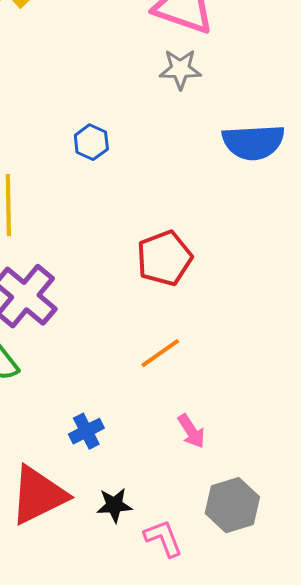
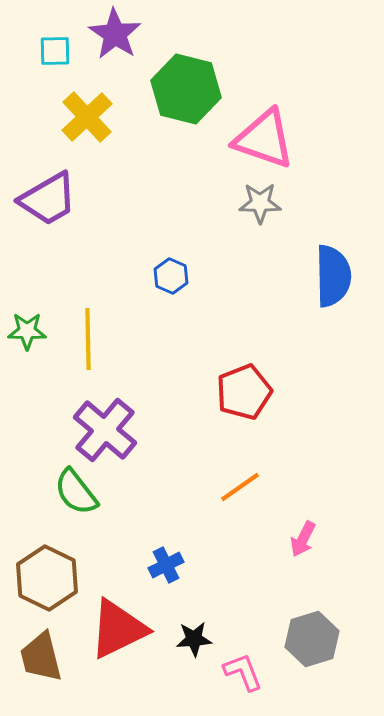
blue semicircle: (253, 142) -> (333, 276), turned -88
pink arrow: (191, 431) -> (303, 539), moved, turned 60

